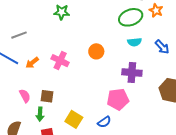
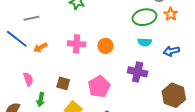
blue arrow: (162, 47) -> (171, 51), turned 112
pink cross: (60, 61) -> (77, 44), moved, turned -30
brown square: (47, 96) -> (63, 83), moved
pink pentagon: (118, 99) -> (99, 87), moved, turned -30

